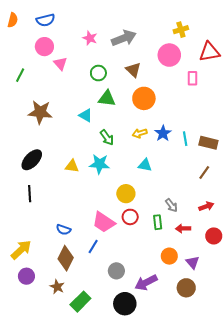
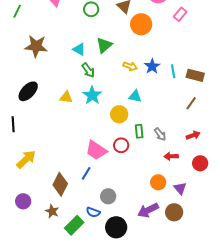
pink rectangle: (193, 78) -> (180, 14), turned 40
green triangle: (107, 98) -> (104, 45), moved, turned -48
orange circle: (144, 98) -> (141, 24), moved
yellow arrow: (140, 133) -> (130, 66), turned -144
green arrow: (107, 138) -> (88, 70), moved
cyan star: (99, 164) -> (92, 95), turned 30
black line: (30, 194) -> (13, 124), moved
yellow circle: (126, 194) -> (119, 114), moved
green rectangle: (158, 222) -> (139, 131), moved
blue semicircle: (63, 230) -> (93, 212), moved
yellow arrow: (21, 250) -> (26, 159), moved
purple arrow: (146, 283) -> (148, 210), moved

